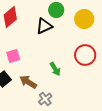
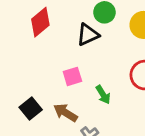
pink square: (13, 56) -> (72, 76), moved

